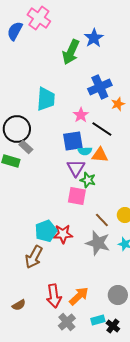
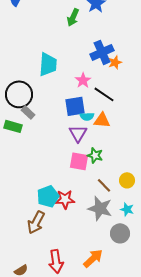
green arrow: (71, 52) -> (73, 17), size x0.7
orange star: (118, 104) -> (115, 62), moved
green star: (88, 180) -> (95, 155), moved
gray circle: (118, 295) -> (120, 233), moved
orange arrow: (79, 296) -> (93, 258), moved

